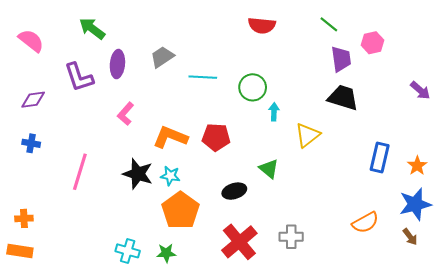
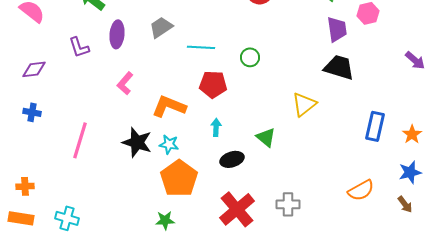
purple L-shape: (79, 77) -> (79, 47), size x0.7
green circle: (253, 87) -> (250, 57), size x0.7
cyan arrow: (274, 112) -> (216, 127), moved
red pentagon: (216, 137) -> (213, 84), moved
blue star: (415, 204) -> (410, 172), size x0.7
cyan cross: (128, 251) -> (67, 218), moved

